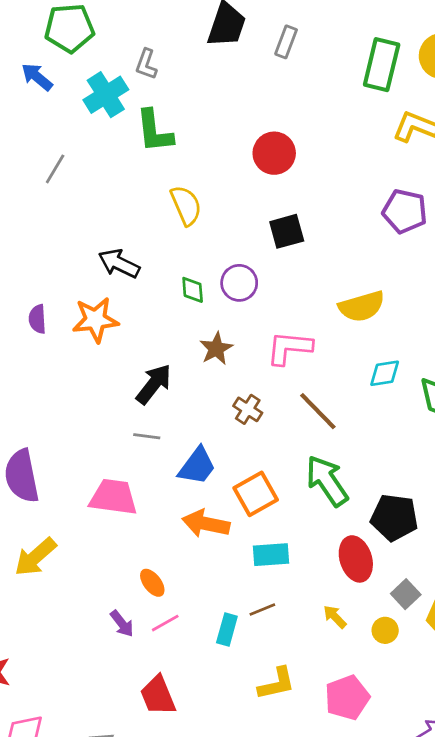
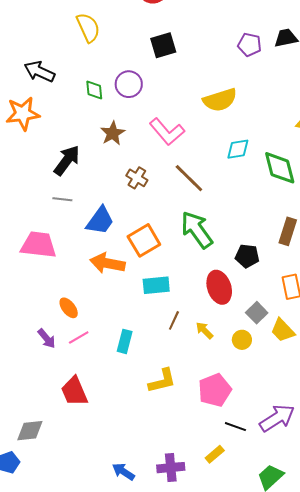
purple pentagon: (405, 211) -> (249, 45), moved, size x0.7
pink L-shape: (289, 348) -> (167, 132), turned -135
black pentagon: (394, 517) -> (247, 256), size x0.7
brown line: (262, 609) -> (174, 320), moved, turned -42

